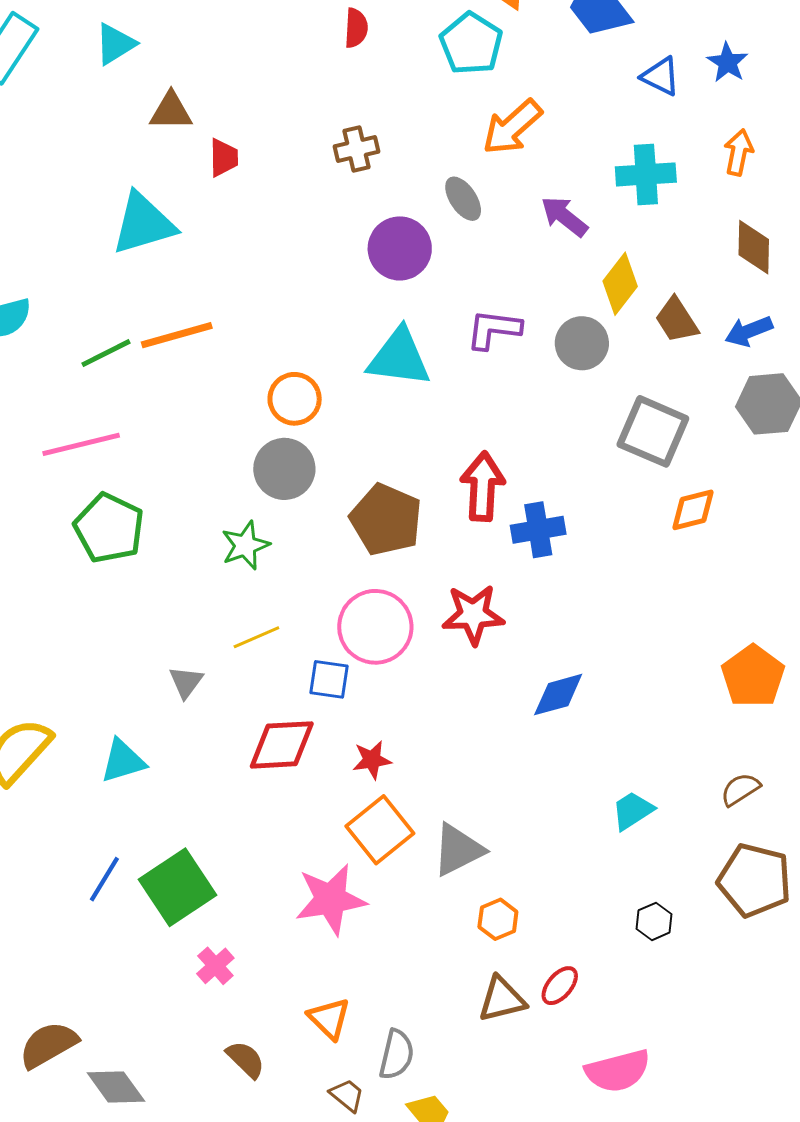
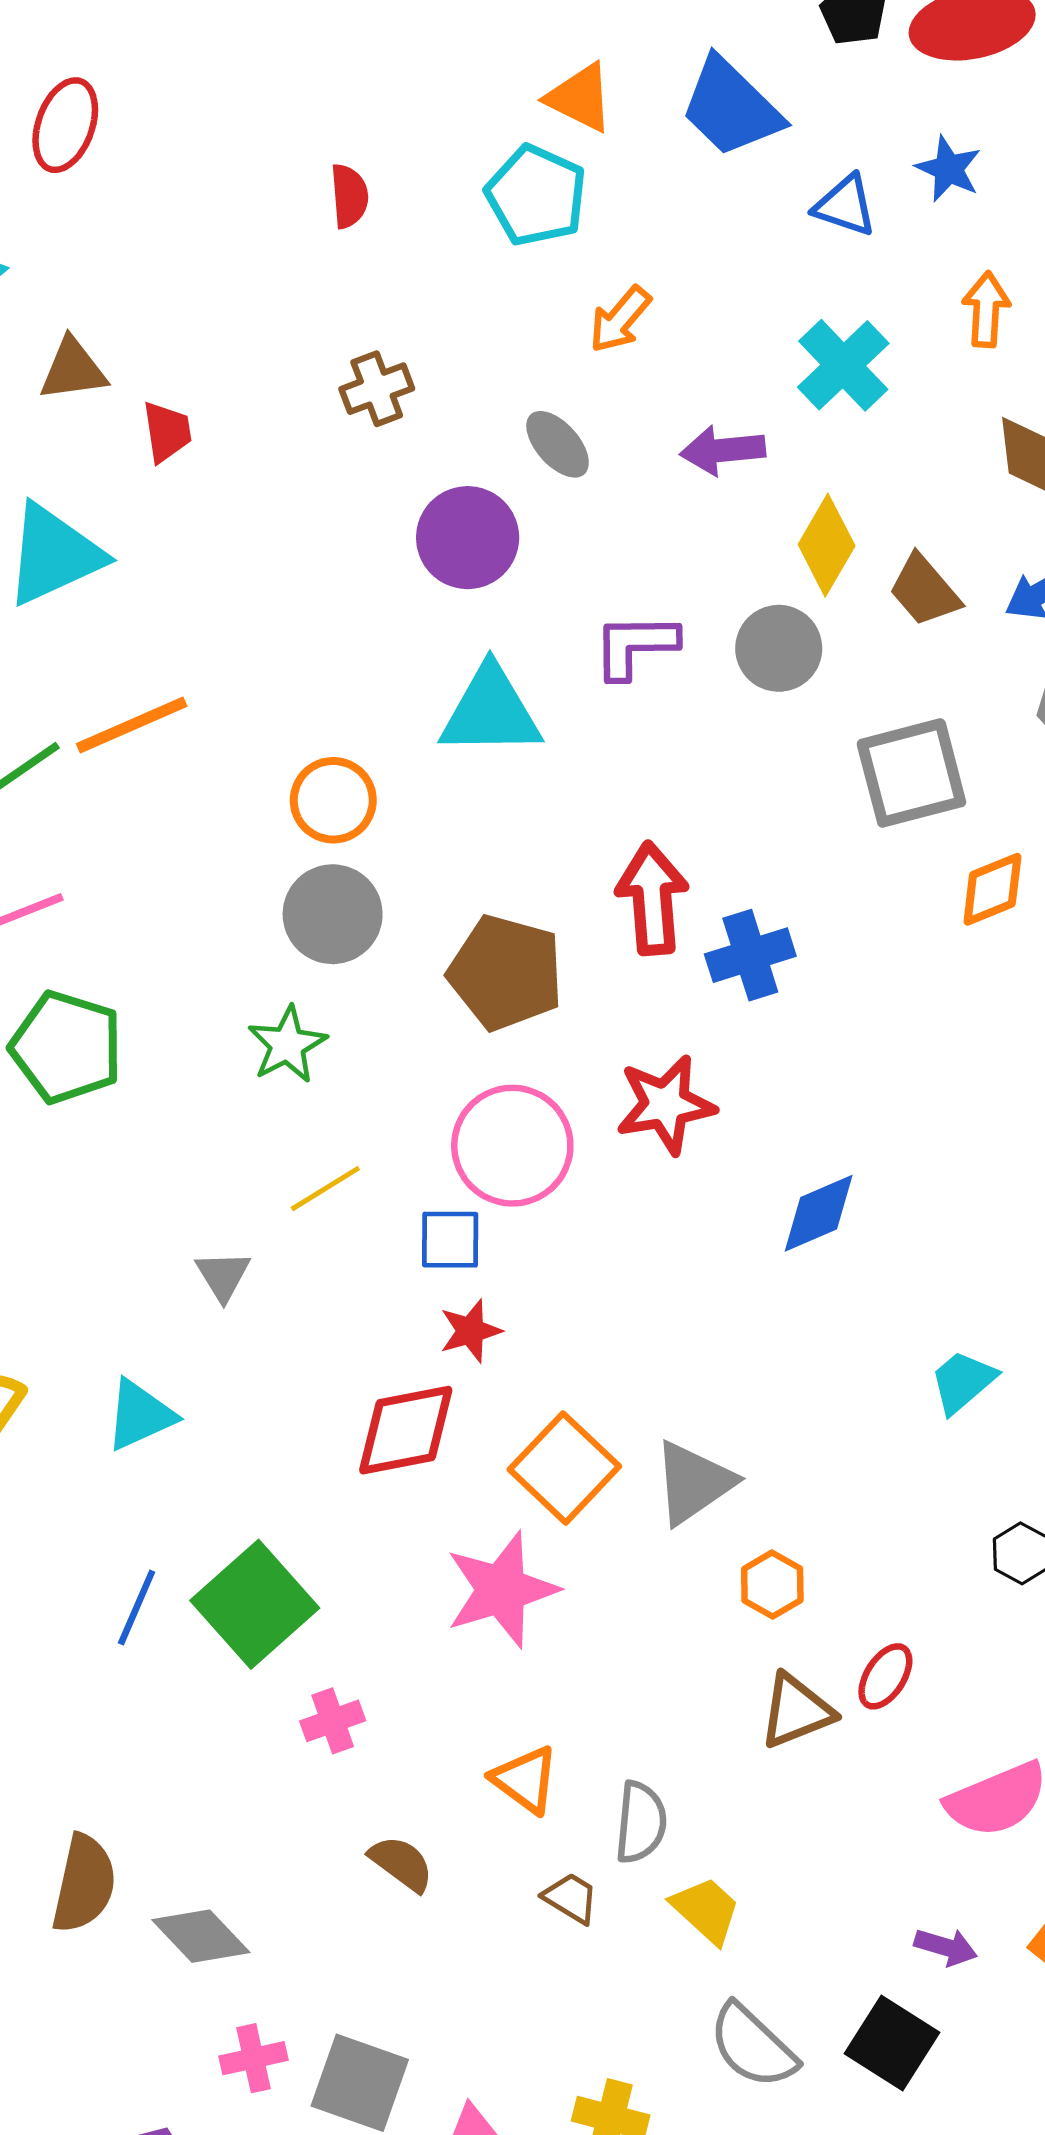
orange arrow: (512, 127) -> (620, 319), size x0.7
cyan cross: (646, 174) -> (843, 365), turned -32
purple arrow: (564, 216) -> (723, 450), turned -36
gray square: (653, 431) -> (911, 773), turned -30
red diamond: (282, 745) -> (406, 1430), moved
red star: (372, 760) -> (470, 1331), moved
pink cross: (215, 966) -> (333, 1721), turned 30
brown semicircle: (48, 1045) -> (84, 1884), turned 140

